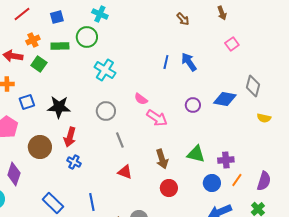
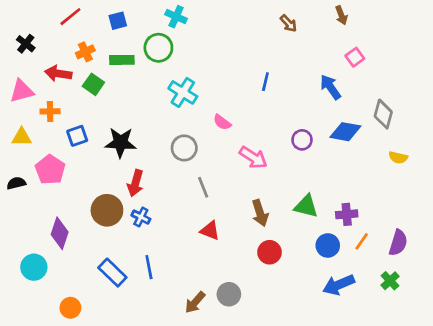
blue arrow: (189, 62) -> (330, 87), moved
pink semicircle: (141, 99) -> (222, 122), moved
brown circle: (40, 147) -> (107, 210), moved
blue line: (92, 202) -> (149, 267), moved

